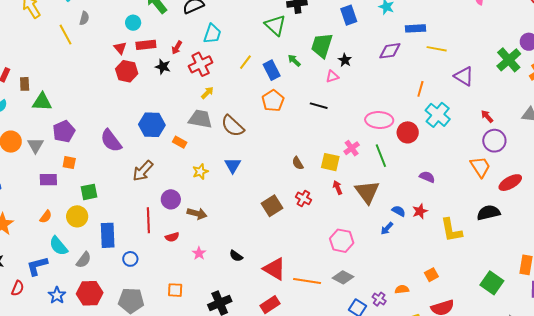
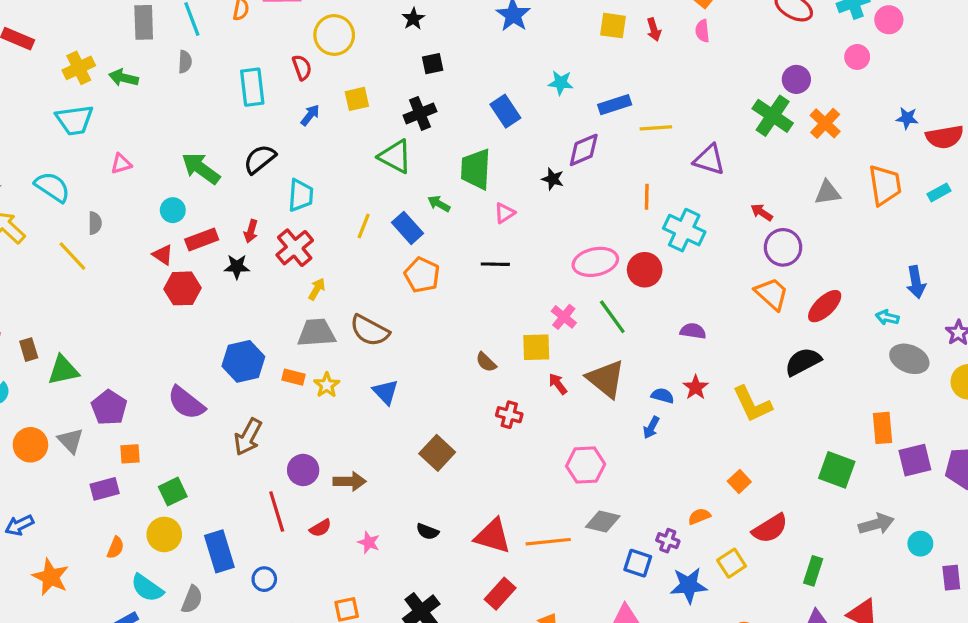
black star: (345, 60) -> (553, 179), moved
yellow star: (200, 172) -> (327, 385), moved
brown square: (272, 206) -> (437, 453), moved

